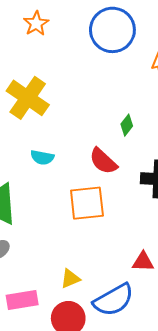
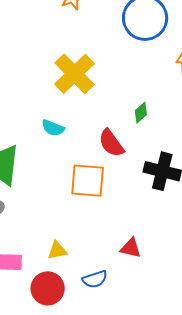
yellow cross: (28, 98) -> (75, 74), moved
blue semicircle: (113, 300) -> (95, 279), size x0.6

